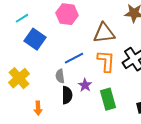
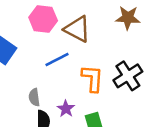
brown triangle: (104, 33) -> (77, 29), moved, turned 35
blue line: (74, 58) -> (57, 59), moved

